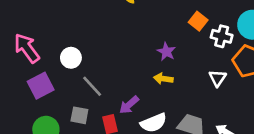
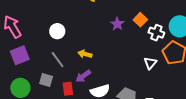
purple star: (166, 52) -> (117, 24), moved
white circle: (71, 58) -> (57, 31), moved
yellow arrow: (163, 79) -> (85, 54), moved

